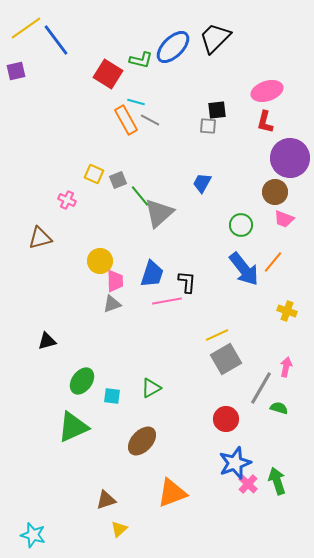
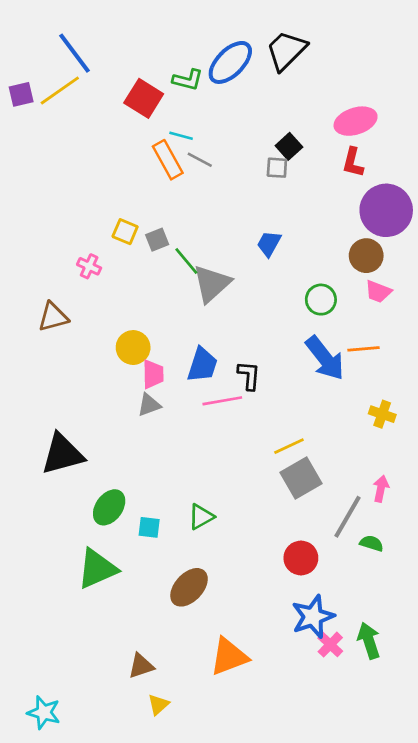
yellow line: (26, 28) -> (60, 90), moved
black square: (217, 110) -> (289, 146), turned -36
orange line: (273, 262) -> (364, 349), turned 45
black triangle: (47, 341) -> (62, 454), size x1.8

